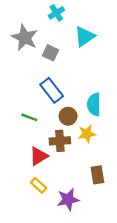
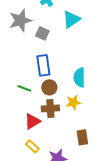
gray star: (25, 38) -> (20, 20), turned 30
blue rectangle: (52, 90) -> (43, 65), turned 30
brown circle: (68, 116) -> (49, 87), moved

